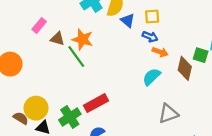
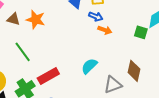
green line: (76, 57) -> (23, 52), moved
brown diamond: (185, 68) -> (134, 71), moved
cyan semicircle: (152, 77) -> (89, 66), moved

